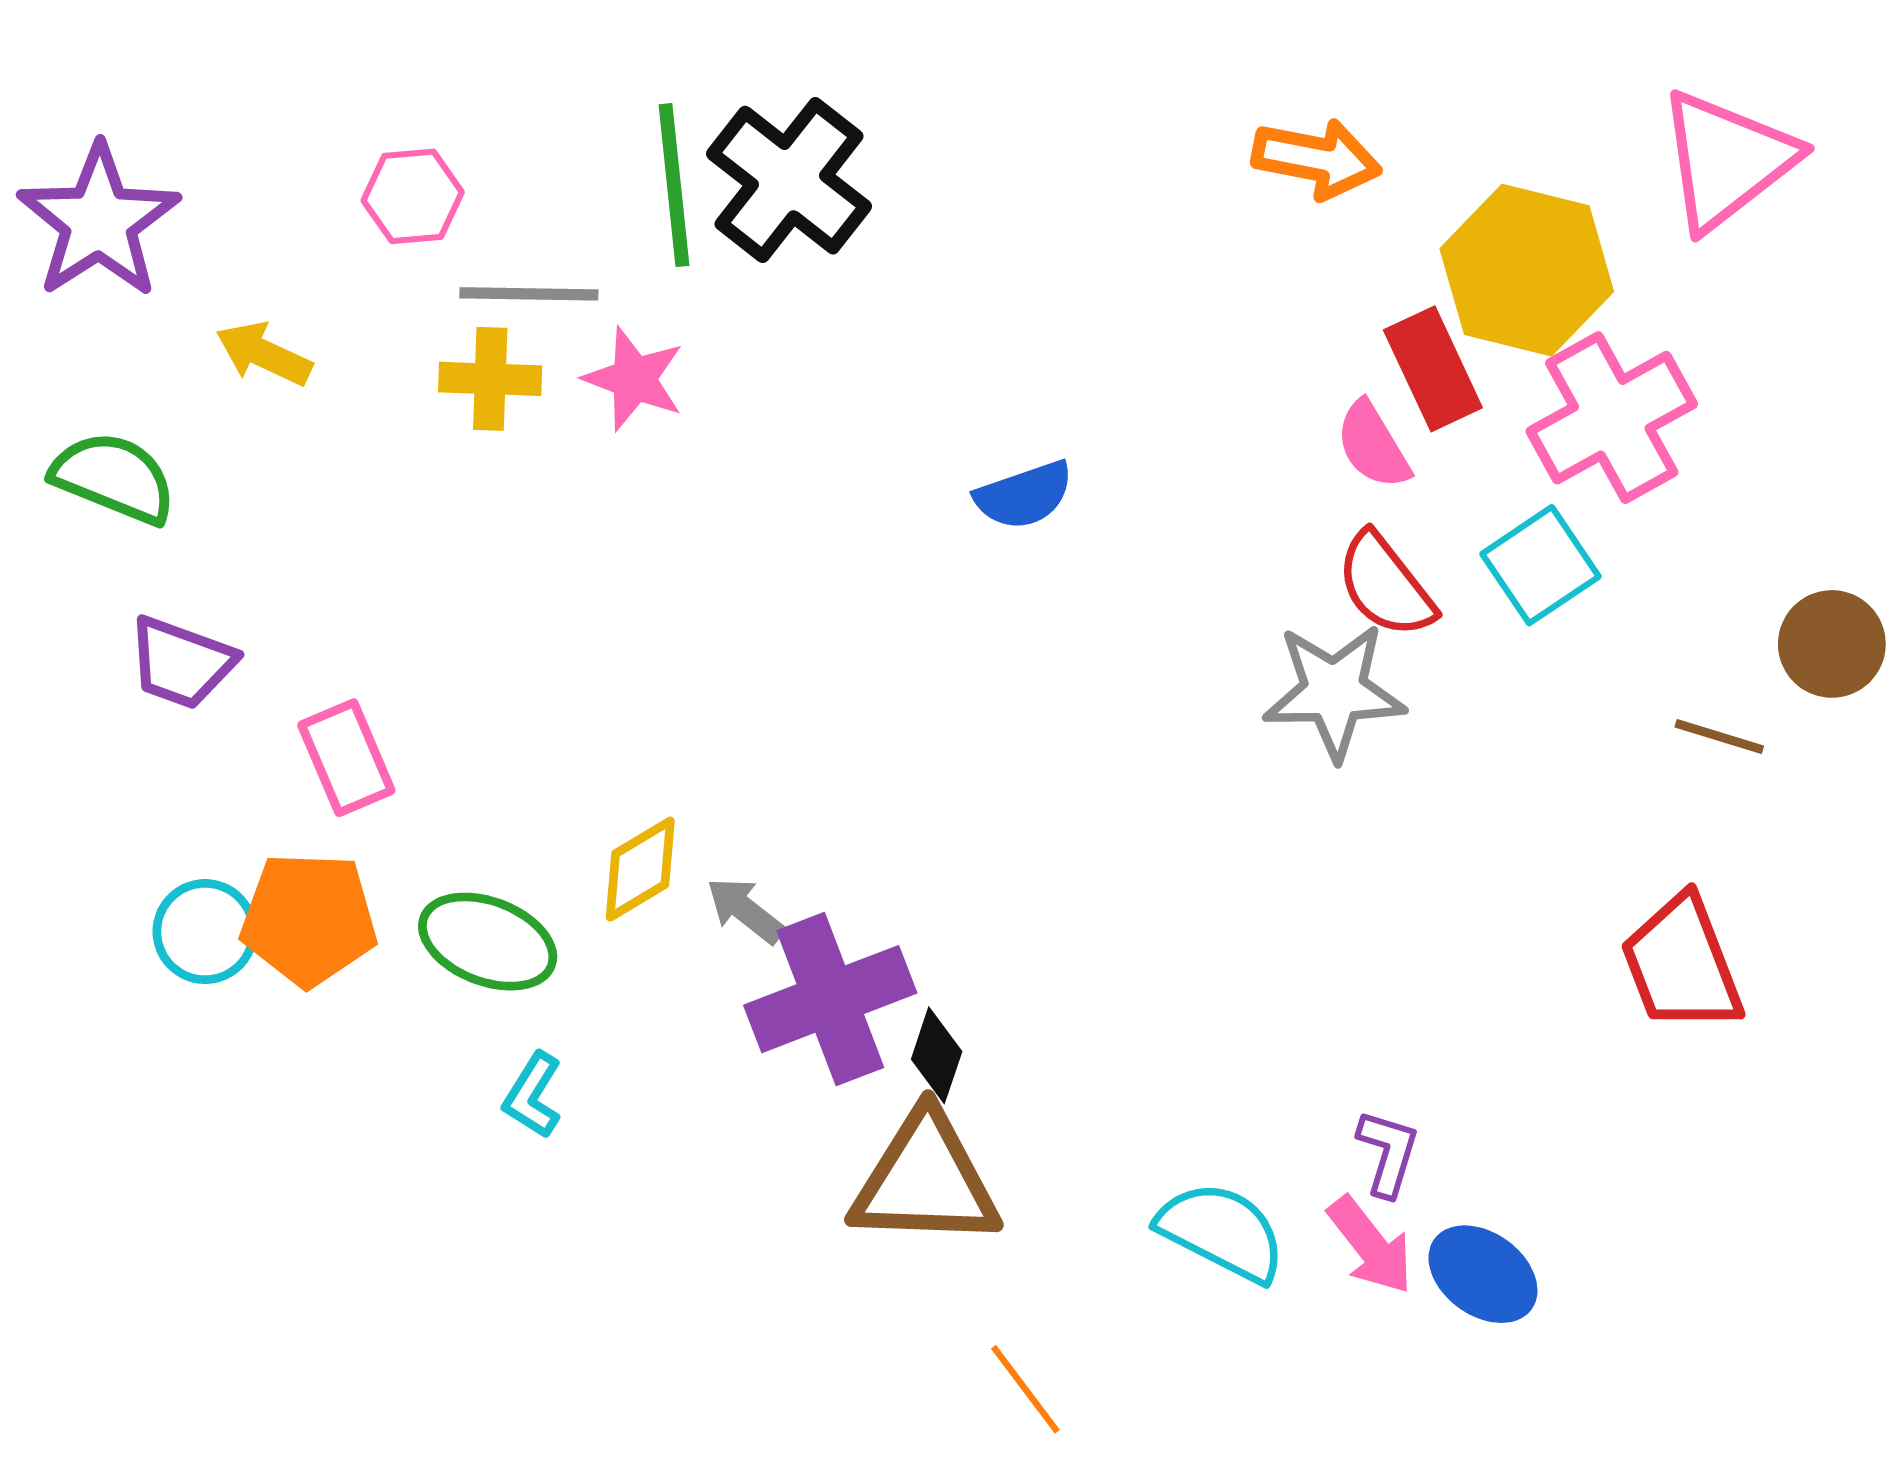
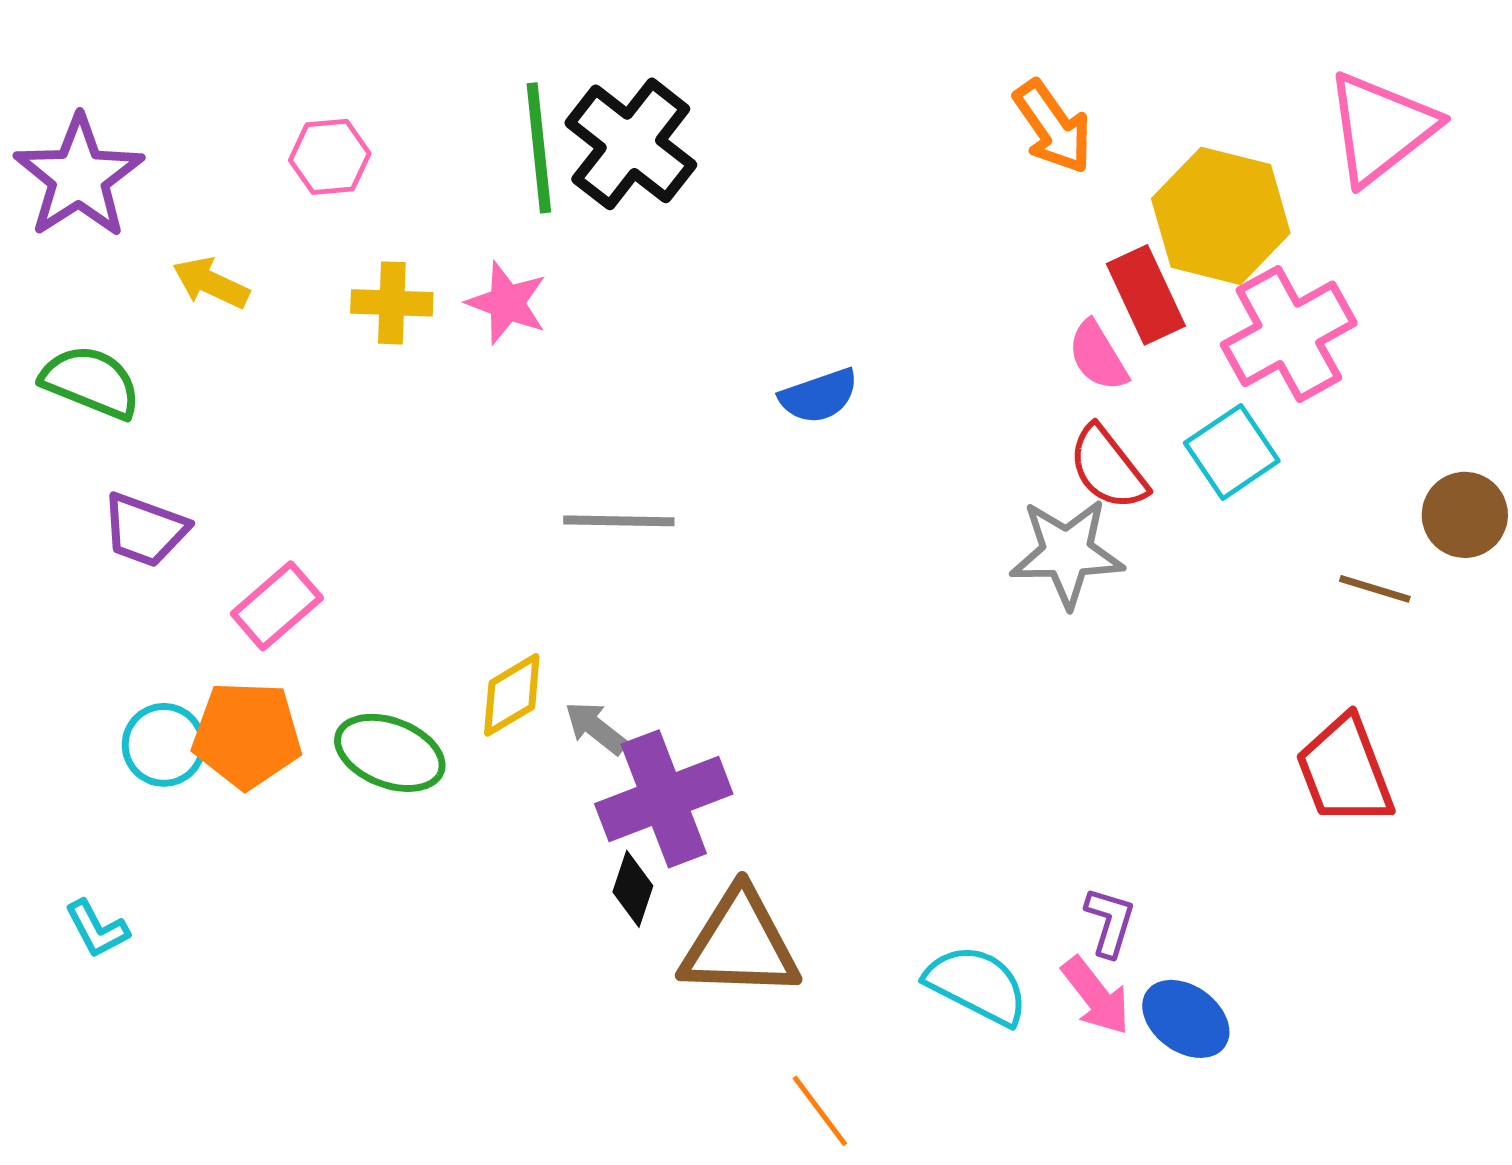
orange arrow: (1317, 159) -> (1053, 127), turned 44
gray line: (529, 294) -> (619, 521), moved
pink rectangle: (346, 758) -> (277, 606), turned 72
black diamond: (937, 1055) -> (633, 889), moved
cyan L-shape: (533, 1095) -> (97, 929), moved, turned -60

